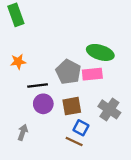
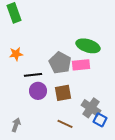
gray cross: (109, 109) -> (91, 108), moved
blue square: (81, 128) -> (100, 120), moved
gray arrow: (23, 132) -> (16, 125), moved

